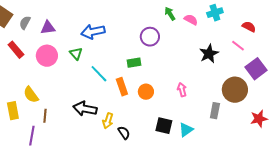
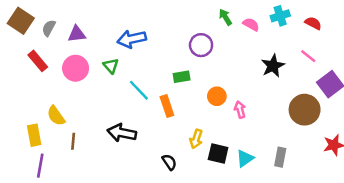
red semicircle: (249, 27) -> (313, 23), moved
orange circle: (146, 92) -> (217, 96), moved
gray rectangle: (215, 111) -> (280, 157), moved
yellow arrow: (108, 121) -> (196, 139), moved
purple line: (32, 136) -> (40, 166), moved

